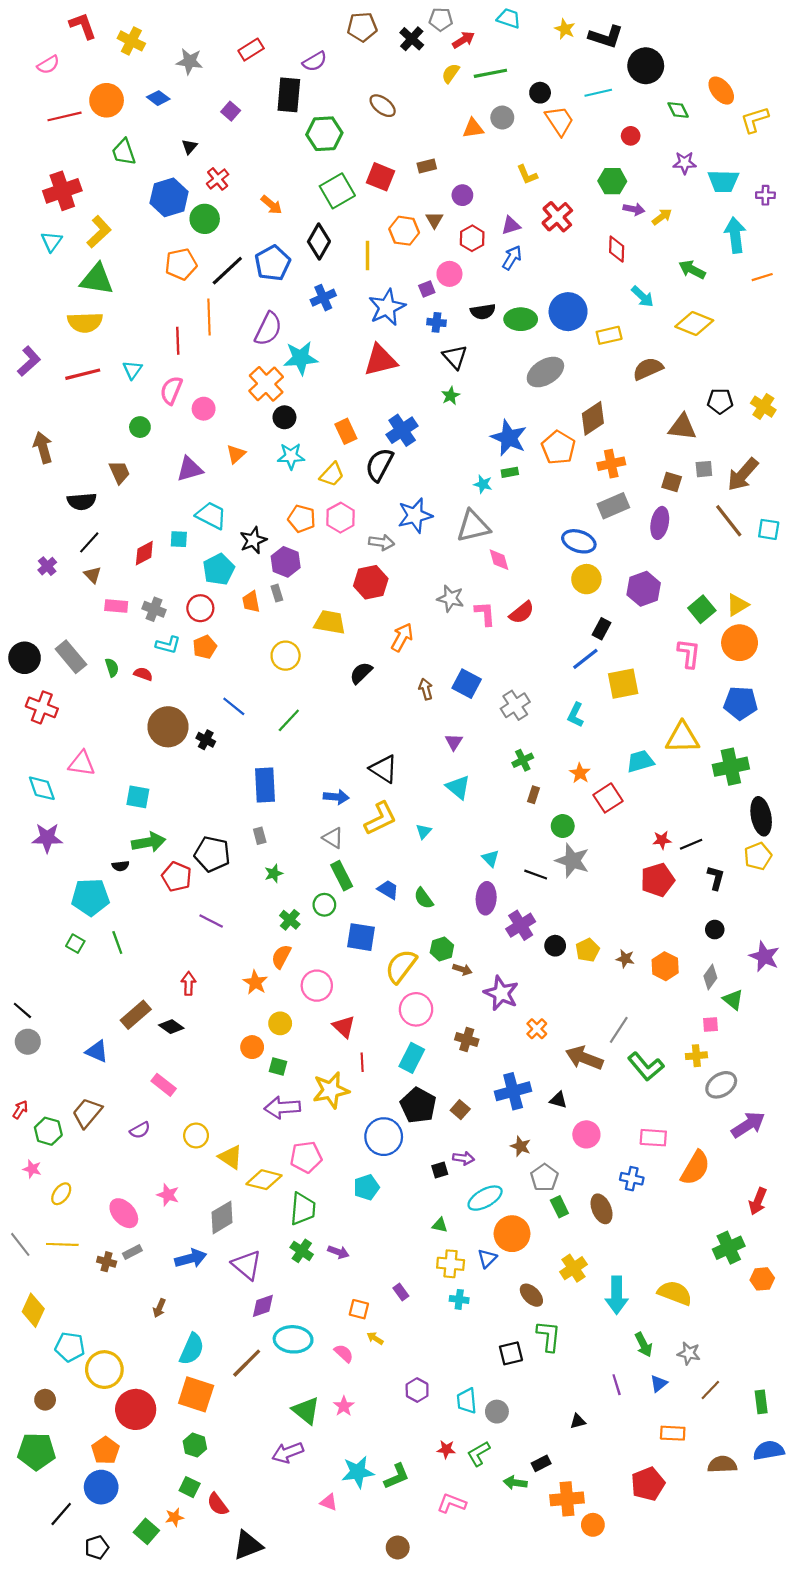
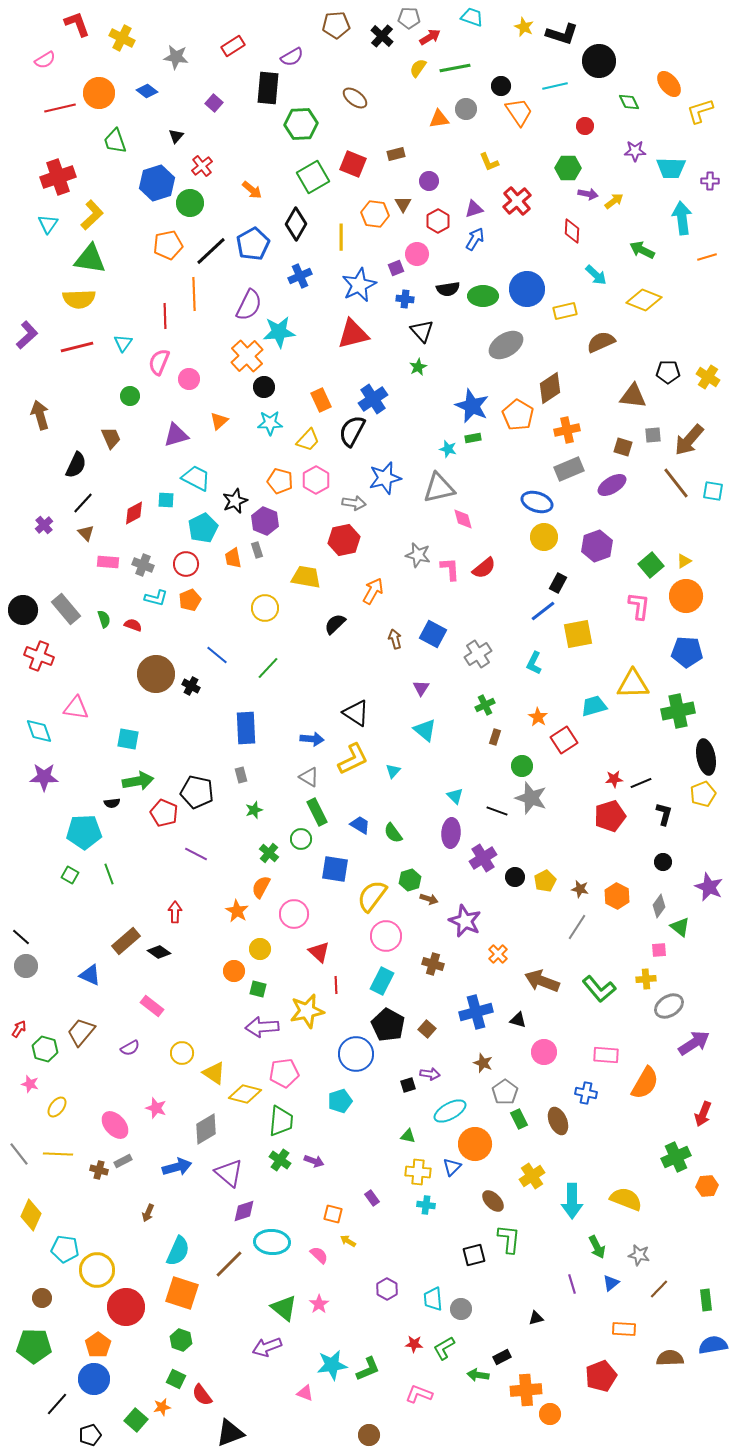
black semicircle: (82, 501) -> (76, 465), turned -60
purple ellipse: (660, 523) -> (612, 485), turned 48
yellow triangle: (737, 605) -> (684, 561), size x0.7
gray line: (619, 1030) -> (577, 927), moved

